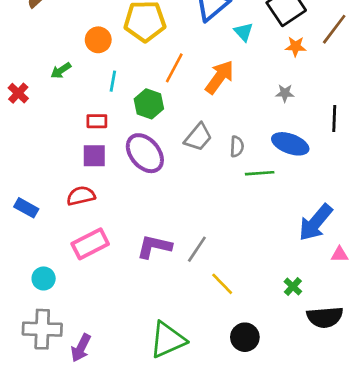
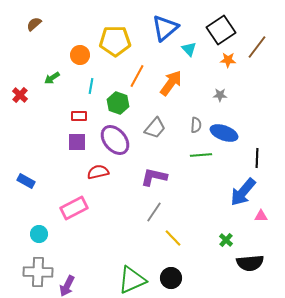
black line: (334, 118) -> (257, 158), moved
gray semicircle: (237, 146) -> (196, 125), moved
red semicircle: (81, 196) -> (98, 172), moved
purple L-shape: (154, 246) -> (154, 177), moved
black circle: (245, 337) -> (171, 278), moved

